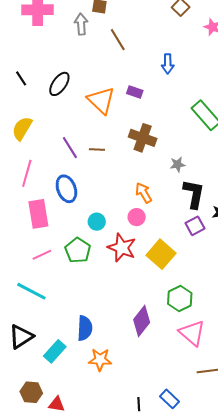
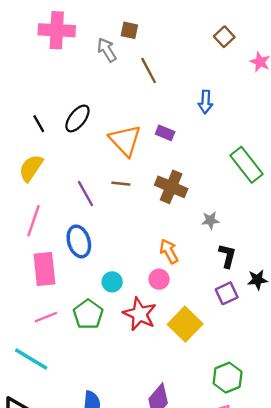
gray arrow: (81, 24) -> (107, 50), turned -30
black line: (21, 78) -> (39, 124), moved
brown line: (97, 150) -> (121, 184), moved
black L-shape: (194, 194) -> (227, 256), size x0.7
green hexagon: (180, 298) -> (228, 378), moved

